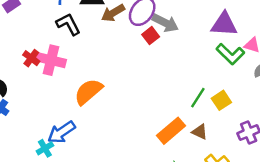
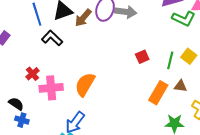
red square: (151, 36) -> (142, 57), moved, turned 32
red cross: (31, 58) -> (33, 74), turned 32
pink cross: (51, 60) -> (51, 88), moved

